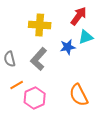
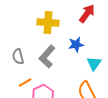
cyan triangle: (86, 37) -> (94, 64), moved, turned -35

